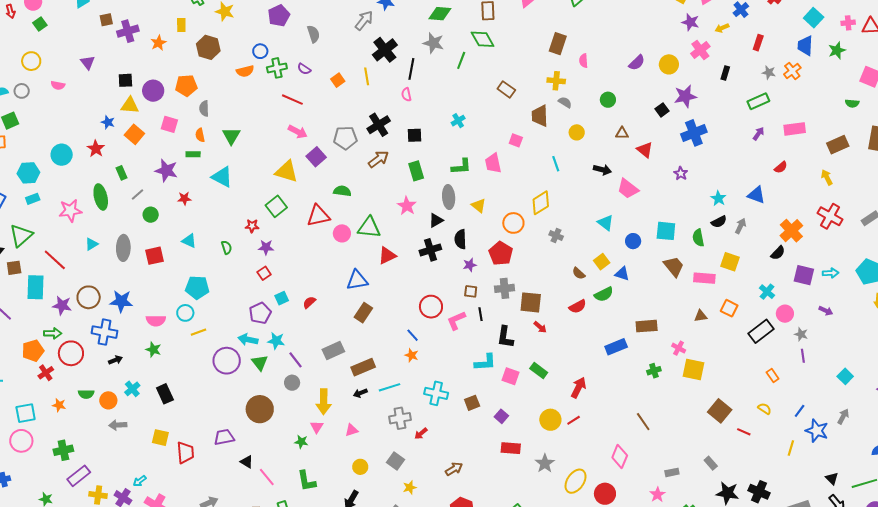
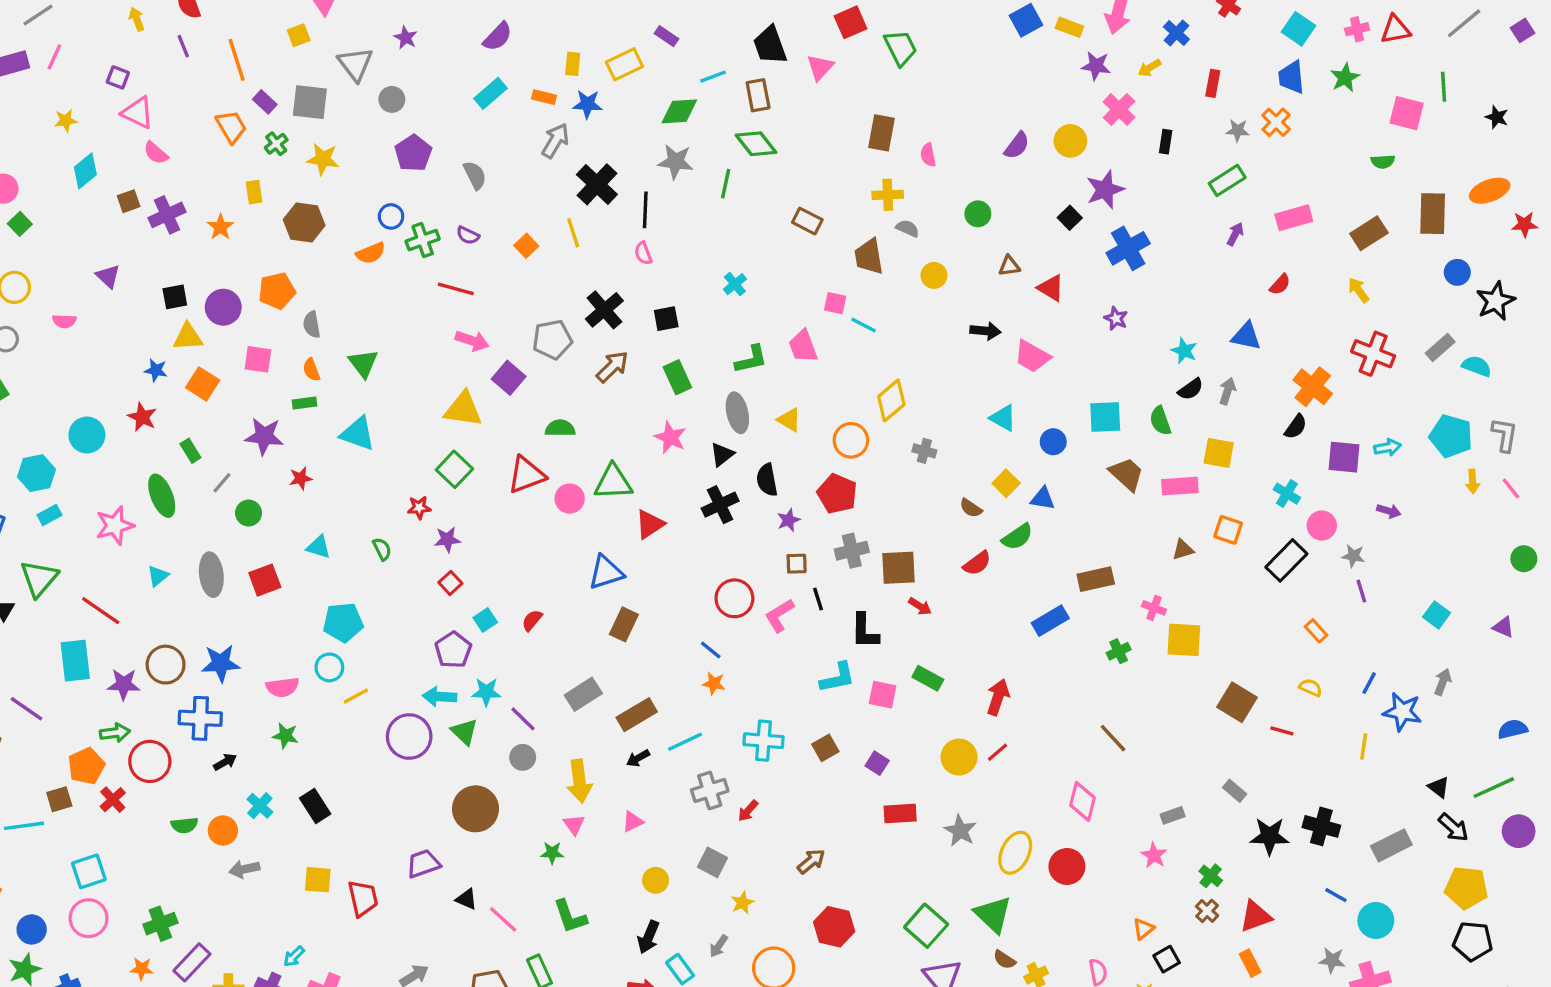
cyan line: (556, 164) -> (863, 325), moved, turned -35
brown square: (14, 268) -> (59, 799), moved
orange star: (59, 405) -> (142, 969), moved

